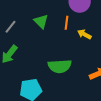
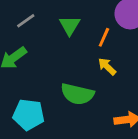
yellow arrow: (84, 34) -> (107, 66), moved

